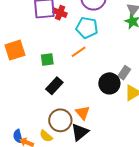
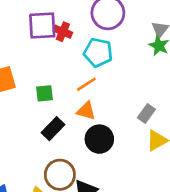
black circle: (109, 83) -> (99, 139), moved
orange triangle: (83, 113) -> (86, 111), moved, turned -35

